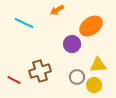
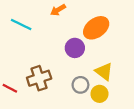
yellow triangle: (98, 65) -> (104, 71), turned 42

